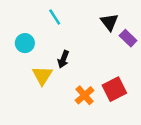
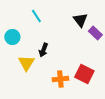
red square: (114, 89) -> (84, 74), turned -36
orange cross: (85, 95) -> (60, 79), turned 35

